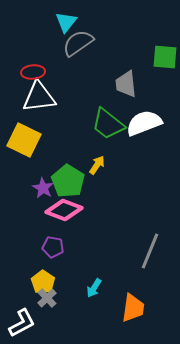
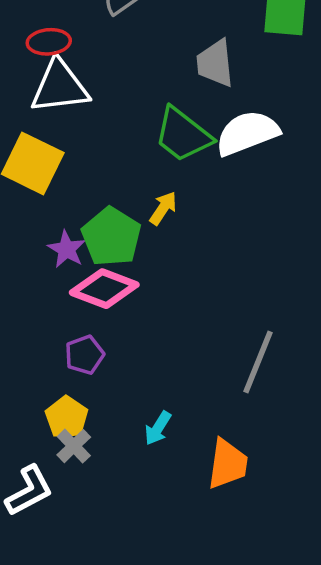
purple pentagon: (53, 247) -> (85, 355), turned -30

